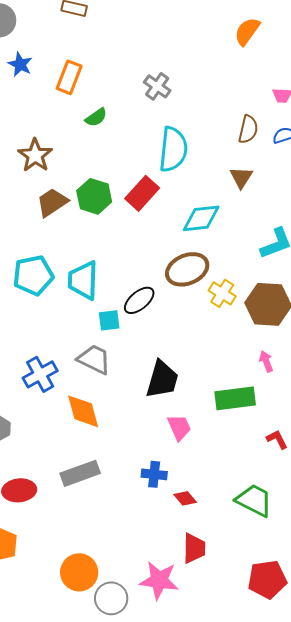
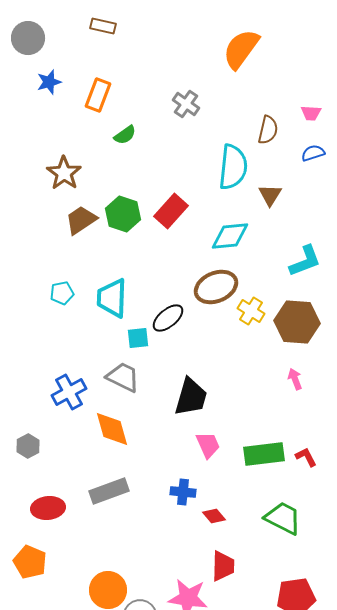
orange semicircle: (247, 31) -> (241, 49), moved, size x1.4
blue star: (20, 64) -> (49, 82), turned 30
brown semicircle: (248, 129) -> (268, 130), moved
cyan semicircle: (173, 149) -> (233, 167), moved
cyan pentagon: (33, 275) -> (62, 293), size x0.6
green rectangle: (235, 398) -> (264, 454), moved

